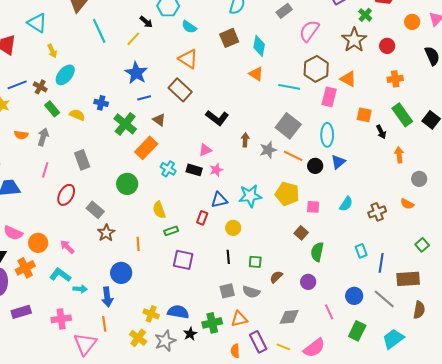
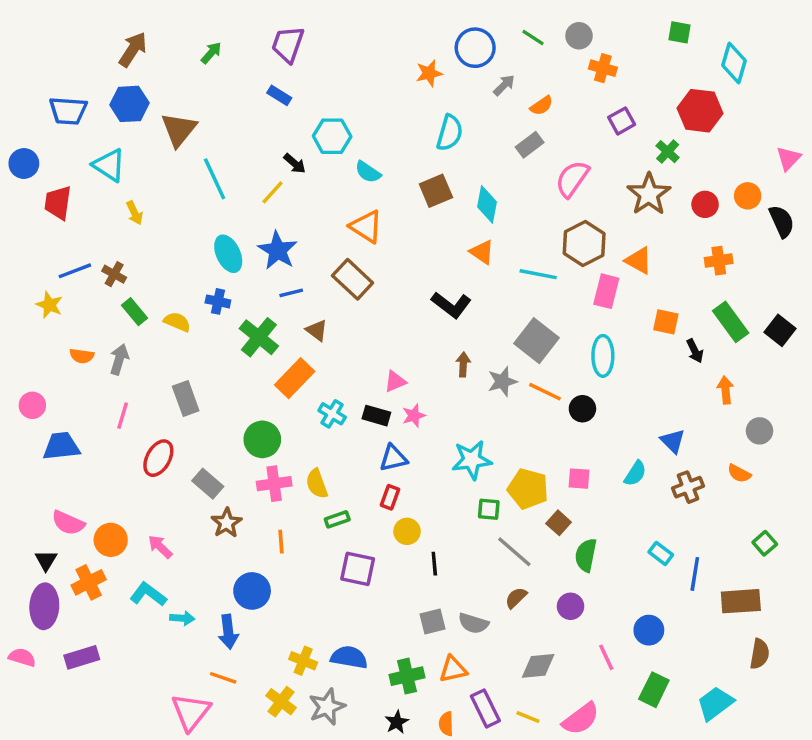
orange circle: (412, 22) -> (748, 196), moved
cyan ellipse: (65, 75) -> (228, 254), moved, turned -65
black L-shape: (217, 118) -> (451, 305), moved
blue triangle: (338, 162) -> (673, 441), moved, turned -35
yellow pentagon: (287, 194) -> (528, 489), moved
blue triangle: (219, 200) -> (393, 458), moved
yellow circle: (233, 228) -> (407, 531), moved
cyan rectangle: (361, 251) -> (661, 553), turned -32
green square: (255, 262) -> (489, 509), moved
gray line: (384, 299) -> (514, 552), moved
pink cross: (61, 319) -> (274, 484), moved
orange line: (104, 324) -> (223, 678), turned -63
black star: (190, 334) -> (397, 722), moved

